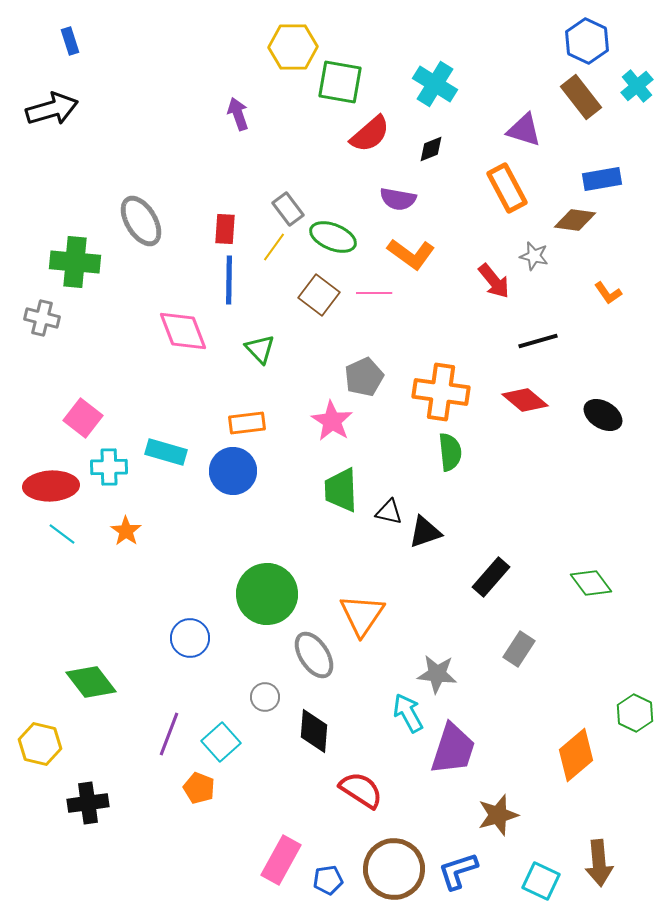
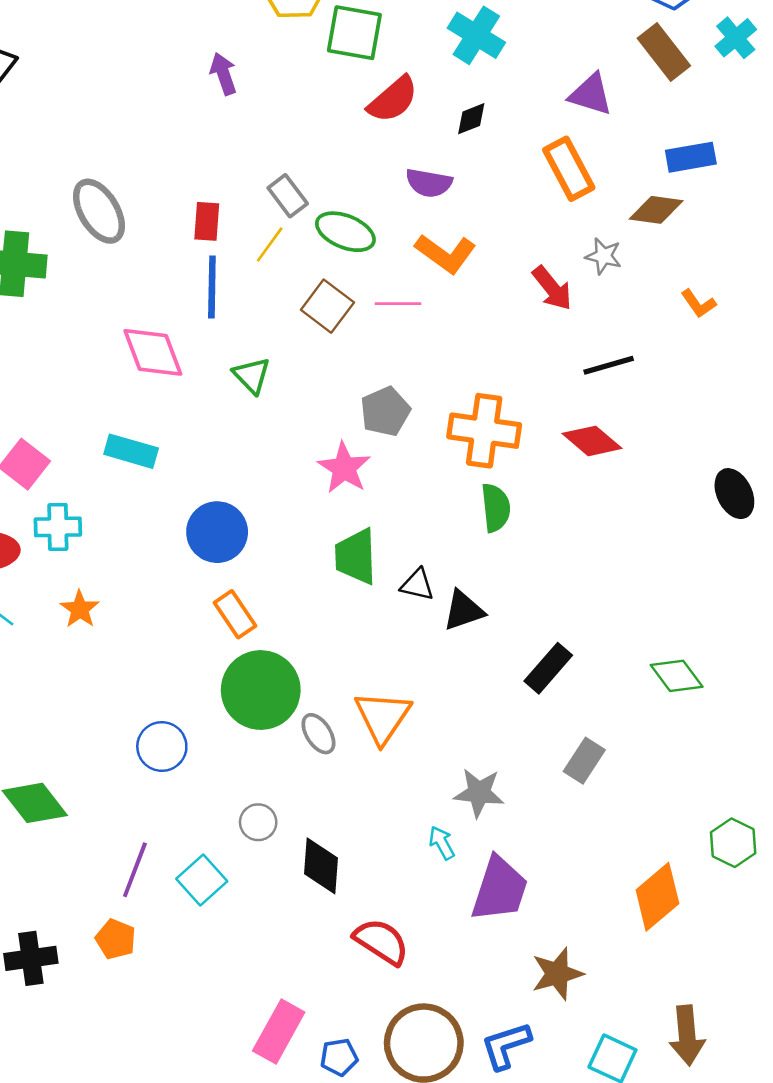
black ellipse: (603, 415) -> (734, 494), moved, turned 33
orange rectangle: (247, 423) -> (235, 614), moved, turned 63
cyan rectangle: (166, 452) -> (131, 451), moved
gray ellipse: (314, 655) -> (318, 734), moved, size x0.7
cyan arrow: (408, 713) -> (442, 843), size x0.7
orange pentagon: (199, 788) -> (116, 939), moved

